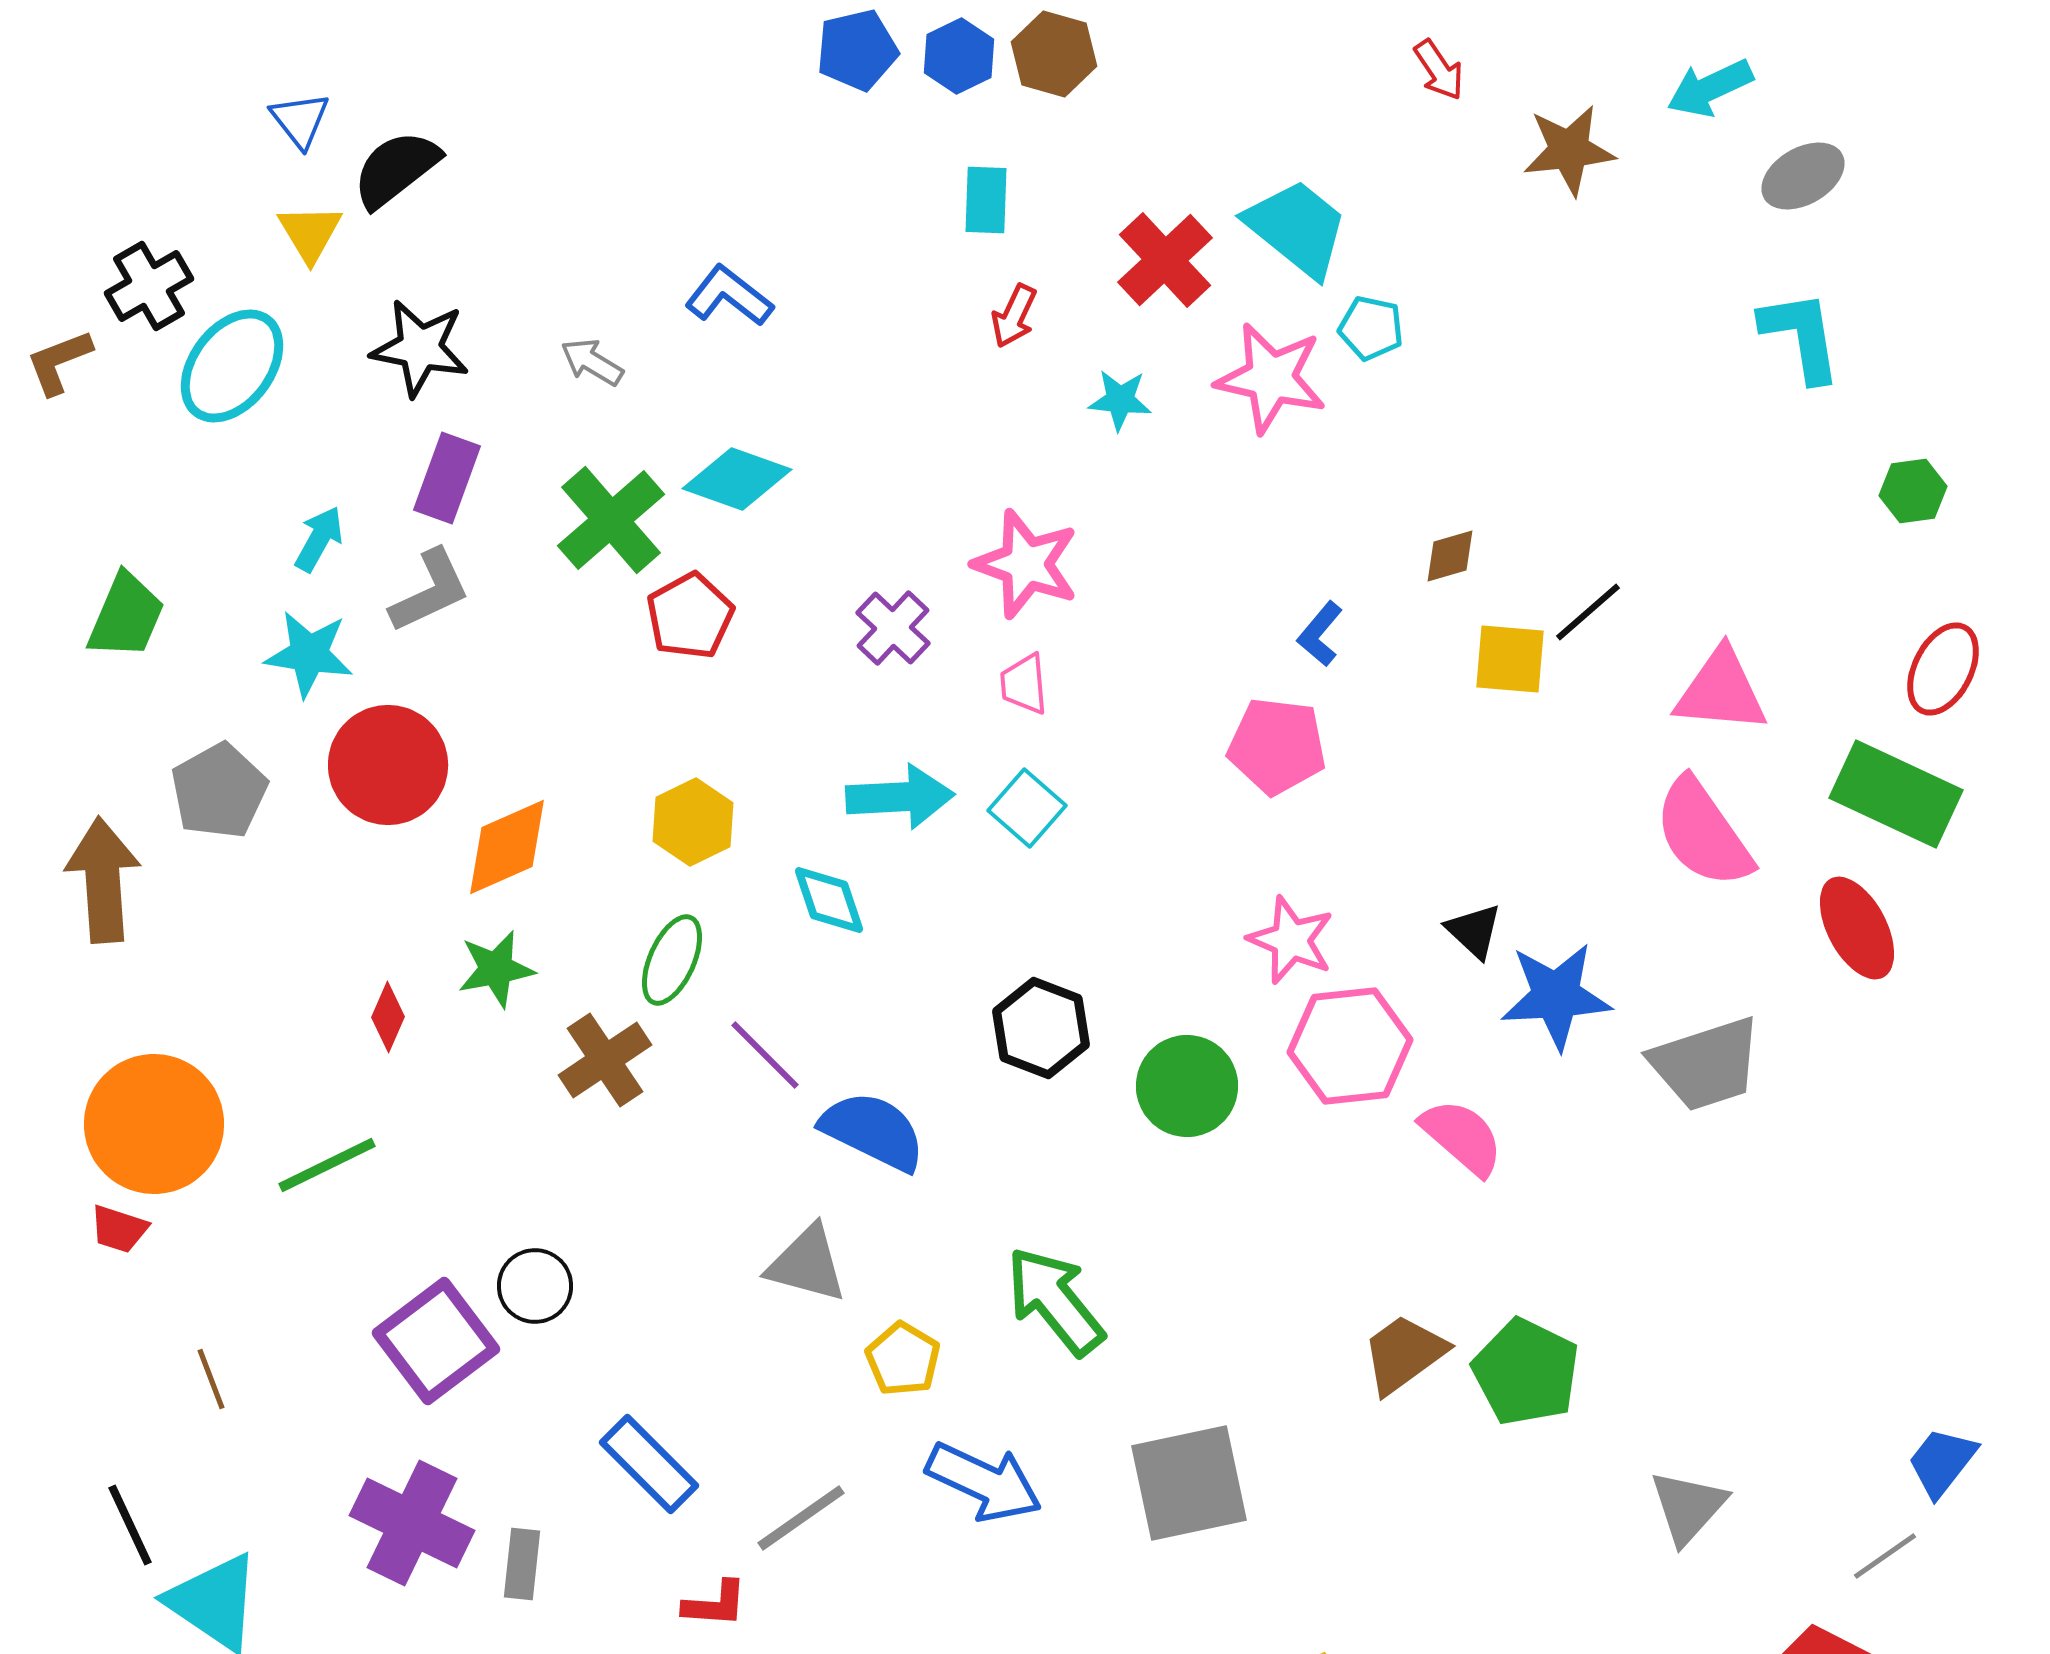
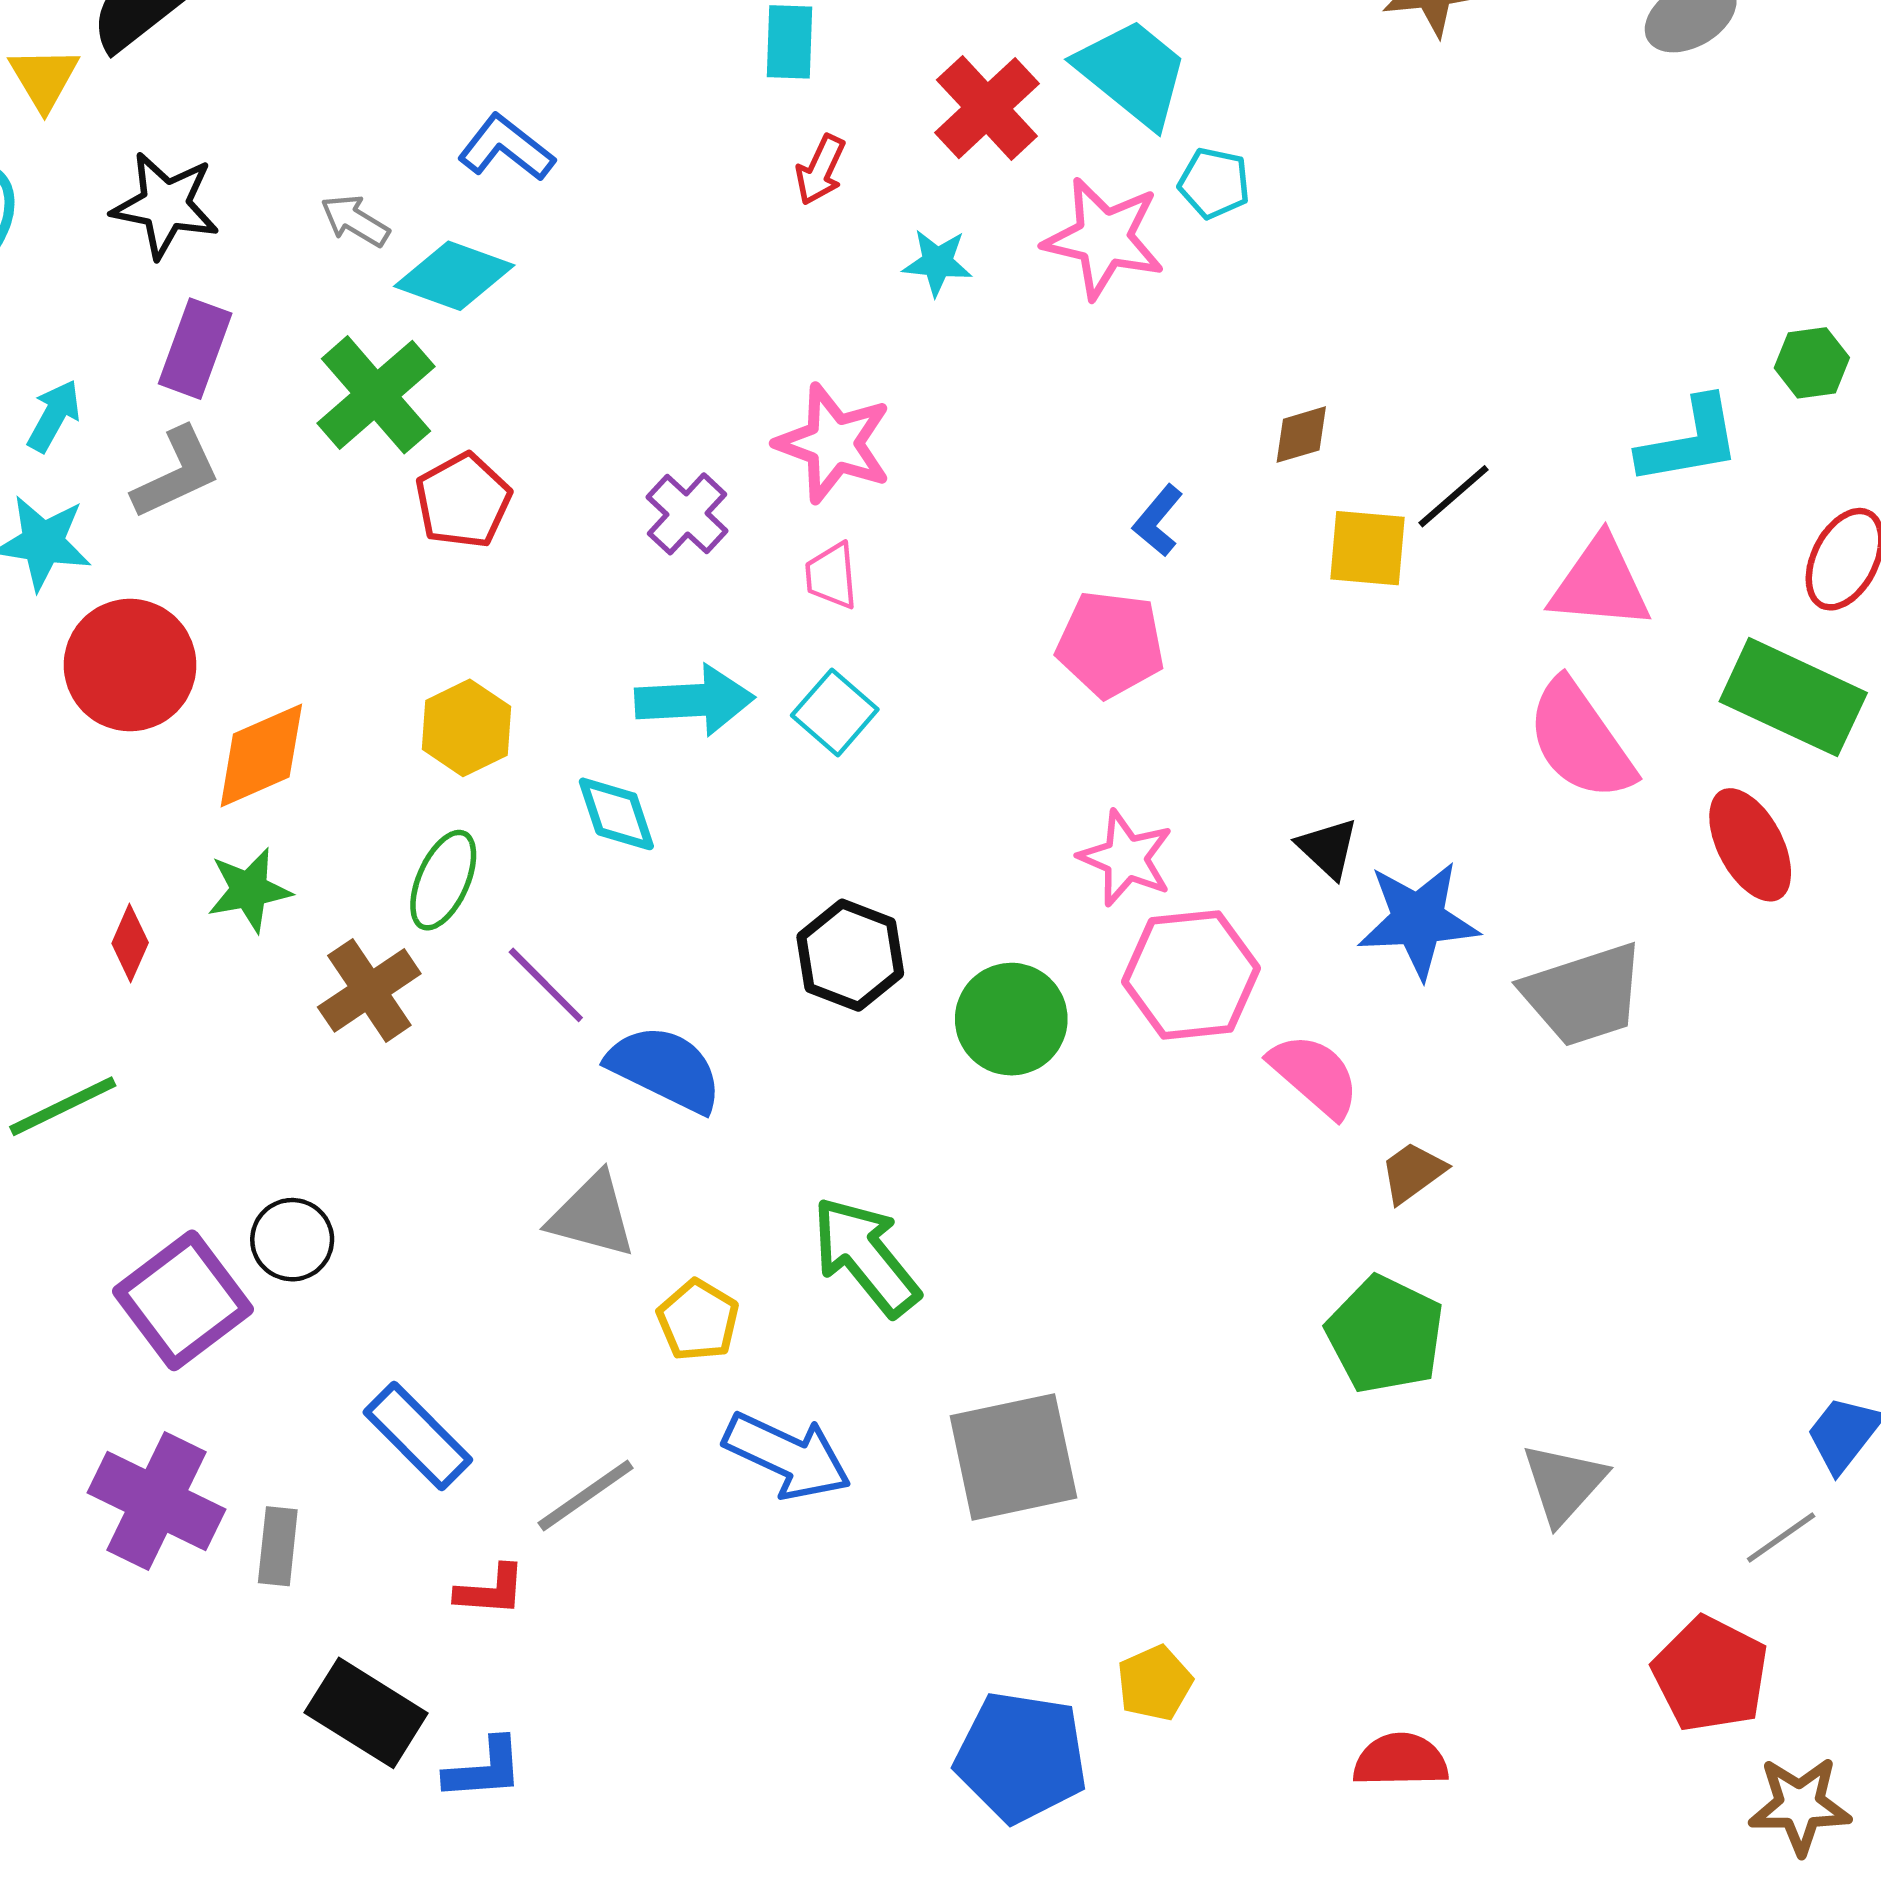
cyan L-shape: (1801, 336) -> (1690, 441), moved, turned 89
cyan diamond: (737, 479) -> (454, 276), moved
brown trapezoid: (1404, 1354) -> (1413, 1172), moved, size x0.7

